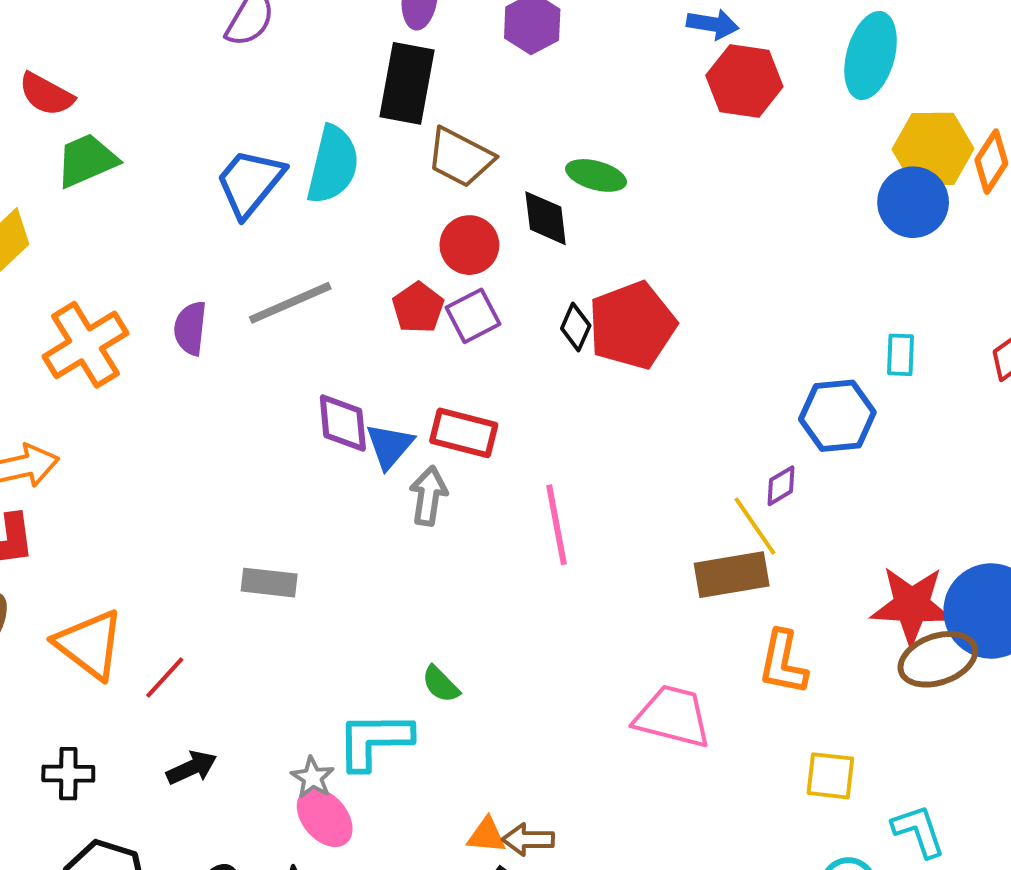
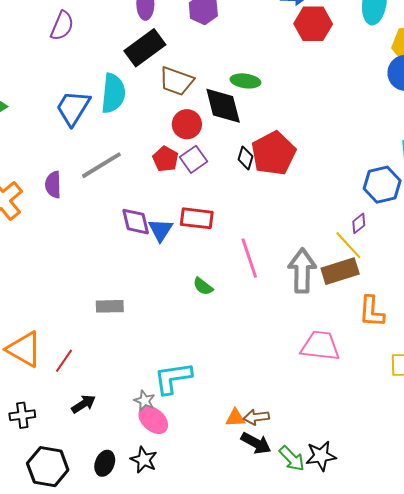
black rectangle: (407, 83) -> (145, 48), turned 51
black diamond: (546, 218) -> (223, 106), size x1.4
gray arrow: (428, 496) -> (302, 271), moved, size x1.5
green semicircle: (441, 684) -> (203, 286), moved

